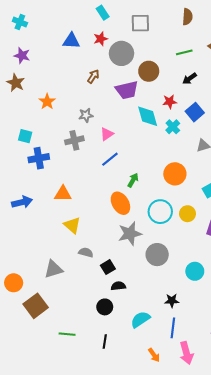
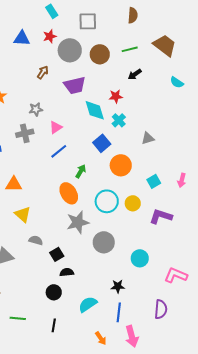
brown circle: (149, 71) -> (100, 54), moved
blue square: (195, 112) -> (102, 143), moved

